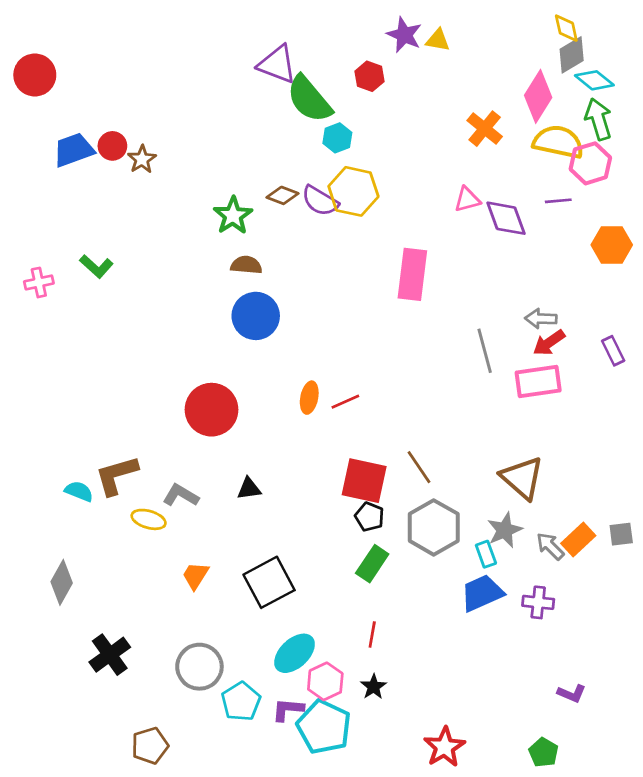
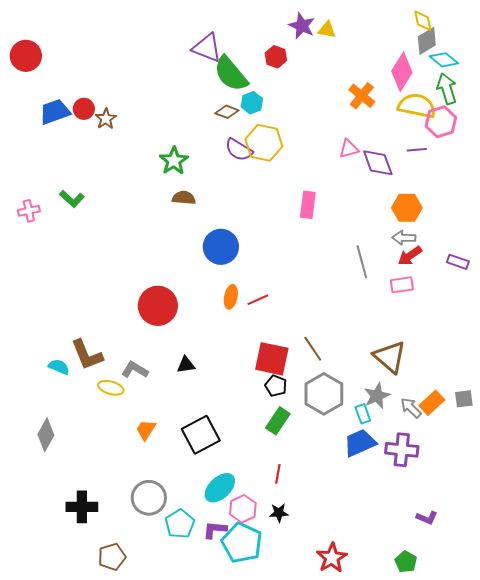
brown diamond: (282, 195) -> (227, 112), moved
orange hexagon: (612, 245) -> (407, 208), moved
pink rectangle: (412, 274) -> (308, 205), size x0.7
blue circle: (256, 316) -> (221, 247), moved
purple rectangle: (613, 351) -> (458, 262), turned -45
pink rectangle: (538, 382) -> (402, 285), size x0.7
brown L-shape: (116, 475) -> (87, 355), turned -96
purple cross: (538, 602) -> (402, 450), size x1.4
black cross: (110, 655) -> (82, 507), moved, turned 36
black star: (373, 687) -> (279, 513), turned 30

